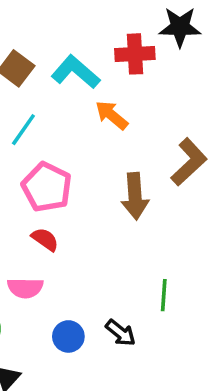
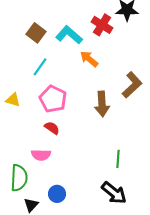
red cross: (135, 54) -> (102, 25), turned 35
black arrow: (121, 333) -> (114, 193), moved, size x1.5
blue circle: (68, 336) -> (57, 194), moved

